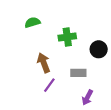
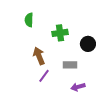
green semicircle: (32, 22) -> (29, 20), turned -72
purple arrow: (87, 97) -> (78, 87), turned 48

